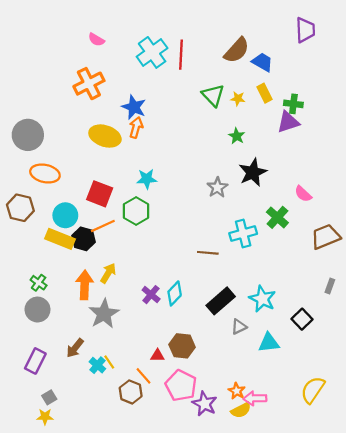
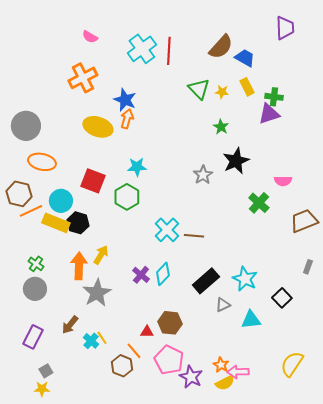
pink semicircle: (303, 194) -> (283, 181), turned -42
orange line: (103, 226) -> (31, 211), moved
cyan cross: (243, 233) -> (167, 230), moved, turned -30

